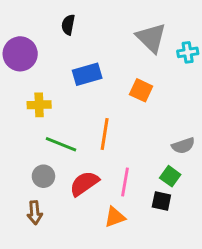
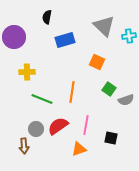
blue rectangle: (87, 74) -> (65, 40), moved
gray circle: (43, 176) -> (36, 129), moved
green square: (170, 176) -> (109, 89), moved

